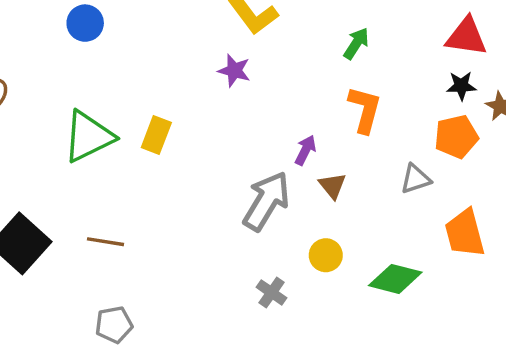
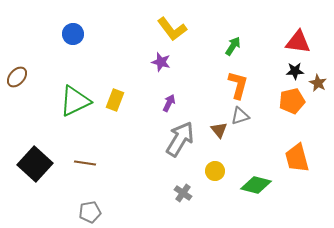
purple arrow: (305, 150) -> (169, 103), moved
gray triangle: (416, 179) -> (240, 116), moved

